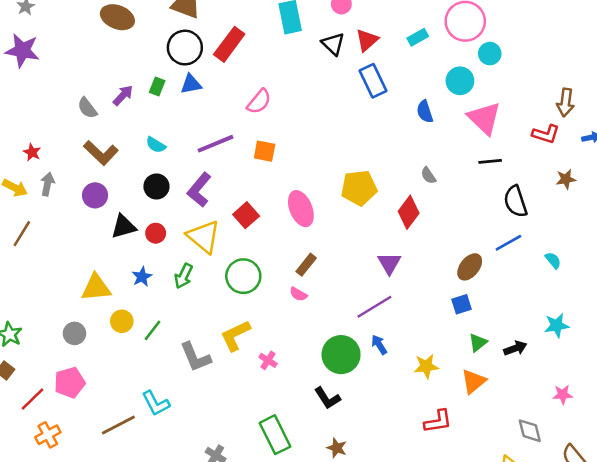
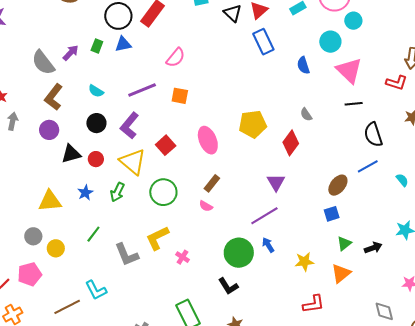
gray semicircle: (87, 108) -> (43, 63), size x1.5
brown L-shape: (101, 153) -> (54, 97), turned 84
yellow circle: (122, 321) -> (56, 248), moved

